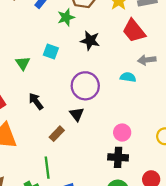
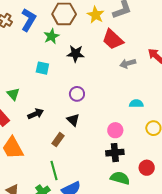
green triangle: (23, 63) -> (13, 94), moved
cyan semicircle: (128, 77) -> (136, 104), moved
purple circle: (85, 86) -> (77, 94), size x0.6
black arrow: (36, 101) -> (36, 114), turned 112

